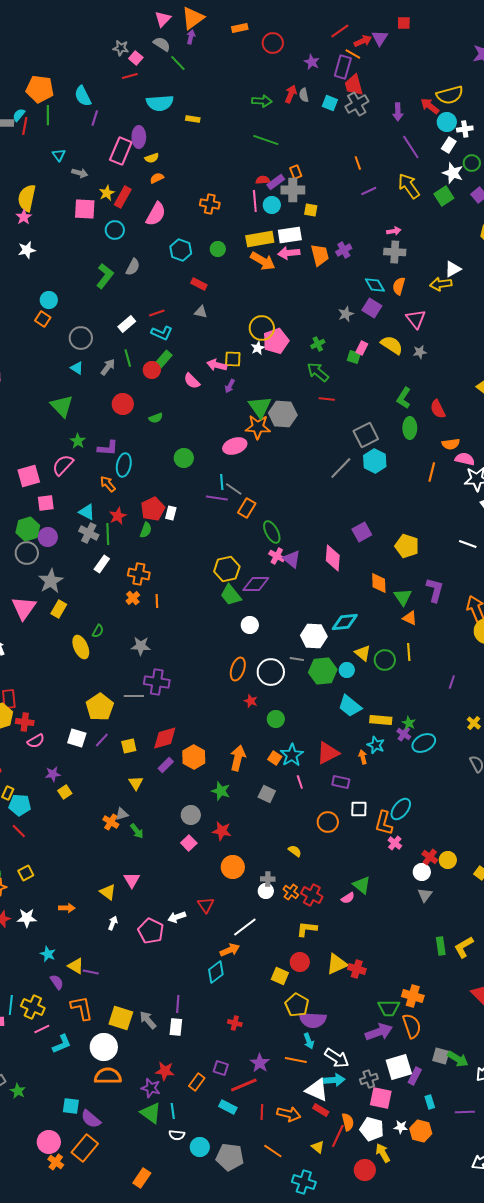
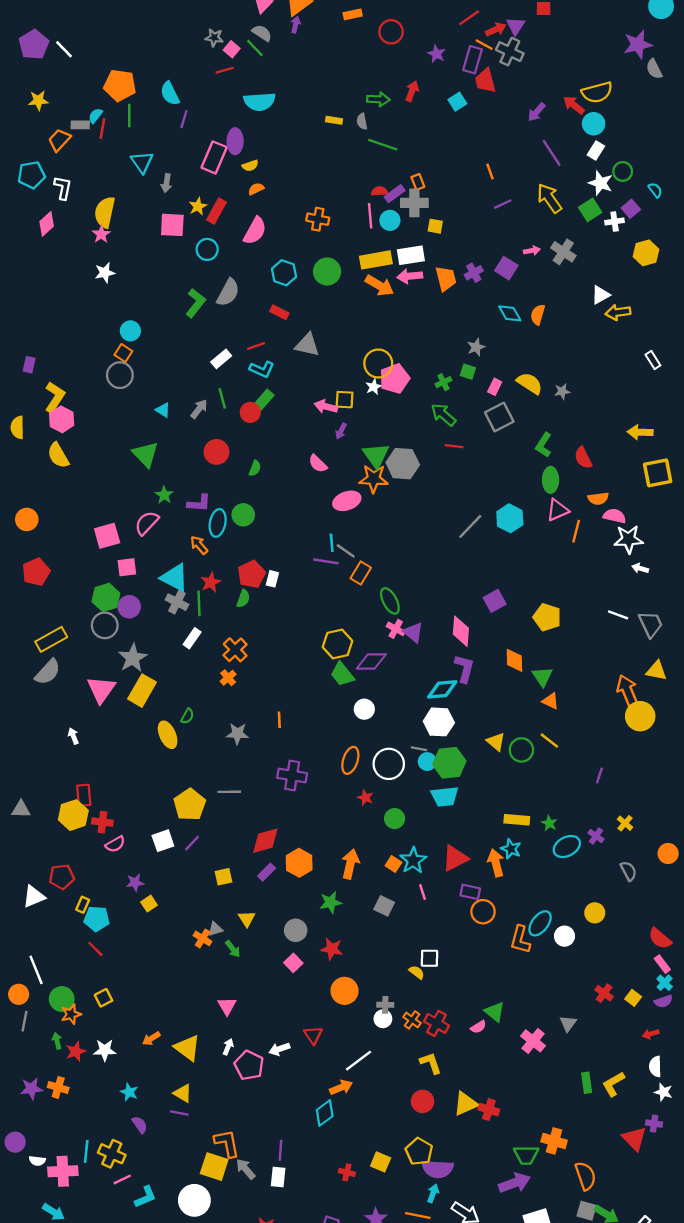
green line: (178, 63) -> (255, 48), moved
gray semicircle: (304, 95) -> (362, 121), moved
cyan square: (330, 103) -> (457, 102), turned 35
gray cross: (357, 104) -> (510, 52), moved, turned -35
purple arrow: (398, 112) -> (537, 112), turned 42
yellow rectangle: (193, 119) -> (334, 120), moved
white cross: (465, 129) -> (615, 222), moved
cyan triangle: (59, 155) -> (142, 162), size x1.5
gray arrow: (80, 173) -> (166, 183), turned 84
green circle: (218, 249) -> (327, 272), size x1.5
gray cross: (395, 252) -> (563, 252), moved, turned 30
gray semicircle: (133, 267) -> (228, 292), size x1.4
red rectangle: (199, 284) -> (279, 312), moved
yellow arrow: (441, 284) -> (618, 312), moved
purple square: (372, 308) -> (506, 268), moved
gray triangle: (201, 312) -> (307, 345), size x1.6
pink triangle: (416, 319) -> (558, 510), moved, turned 45
gray circle: (81, 338) -> (120, 375), moved
green square: (354, 357) -> (468, 372), moved
pink semicircle: (192, 381) -> (318, 464), moved
green semicircle: (156, 418) -> (255, 468), turned -48
gray square: (366, 435) -> (499, 417), moved
green circle: (184, 458) -> (243, 515), moved
cyan triangle: (87, 512) -> (175, 578), size x1.5
orange cross: (139, 574) -> (235, 650), turned 35
purple L-shape: (435, 590) -> (464, 668), moved
orange line: (157, 601) -> (279, 720), moved
yellow rectangle: (59, 609) -> (142, 691), size x1.5
cyan diamond: (345, 622) -> (442, 689), moved
yellow line: (409, 652) -> (549, 741), turned -48
cyan circle: (347, 670) -> (427, 762), moved
purple cross: (157, 682) -> (292, 776), moved
cyan trapezoid: (350, 706) -> (445, 796), moved, turned -45
purple cross: (404, 734) -> (596, 836), moved
white square: (77, 738) -> (163, 841), turned -36
yellow square: (129, 746) -> (223, 877), moved
orange arrow: (363, 757) -> (496, 863), size x1.6
yellow triangle: (136, 783) -> (247, 919), moved
green star: (221, 791) -> (331, 902), turned -30
white square: (359, 809) -> (429, 958), moved
orange circle: (328, 822) -> (483, 912), moved
pink cross: (395, 843) -> (533, 1041), moved, size x1.5
red cross: (430, 857) -> (604, 993), moved
yellow circle: (448, 860) -> (595, 913), moved
white circle: (422, 872) -> (564, 936), moved
yellow triangle: (108, 892) -> (187, 1048), moved, size x1.4
orange arrow: (67, 908) -> (151, 1039), turned 147
white arrow: (113, 923) -> (228, 1047), moved
yellow L-shape: (307, 929) -> (431, 1063), turned 65
yellow triangle: (76, 966) -> (183, 1093), moved
yellow square: (280, 976) -> (381, 1162), moved
orange L-shape: (82, 1008) -> (227, 1143), moved
orange semicircle: (412, 1026) -> (585, 1176), moved
cyan arrow: (309, 1041) -> (433, 1193), turned -140

